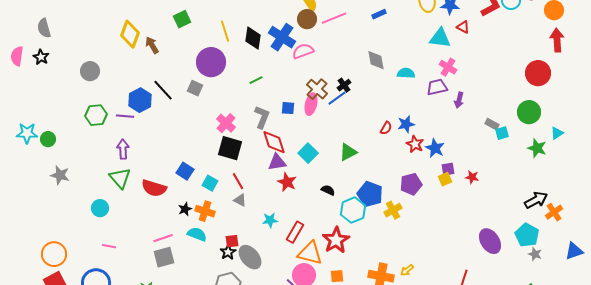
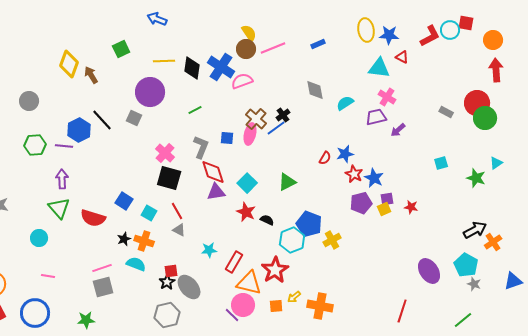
yellow line: (225, 31) -> (164, 61), turned -75
cyan semicircle: (406, 73) -> (345, 103), turned -36
purple arrow: (459, 100) -> (398, 130), turned 35
green circle: (529, 112) -> (485, 118), moved
gray rectangle: (492, 124) -> (446, 112), moved
red star: (287, 182) -> (246, 212), moved
purple pentagon: (411, 184) -> (361, 203), moved
yellow arrow: (407, 270) -> (294, 297), moved

